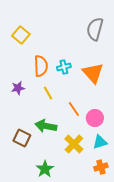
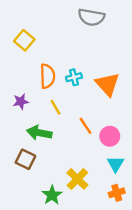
gray semicircle: (95, 29) -> (91, 17), moved, turned -95
green arrow: (46, 126) -> (39, 133), moved
cyan triangle: (100, 142) -> (116, 164), turned -42
yellow cross: (74, 144) -> (77, 179), moved

